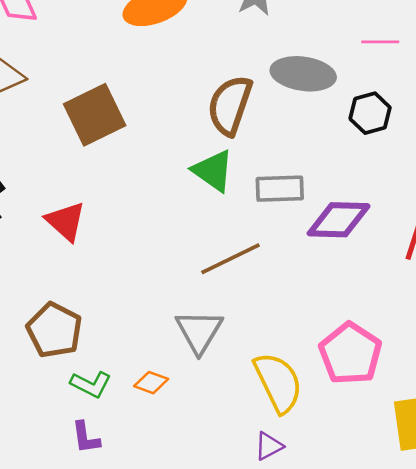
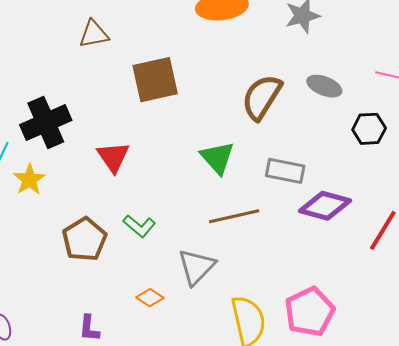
gray ellipse: (303, 74) -> (324, 86), size x0.7
green triangle: (213, 171) -> (217, 158), moved
green L-shape: (91, 384) -> (139, 226), moved

